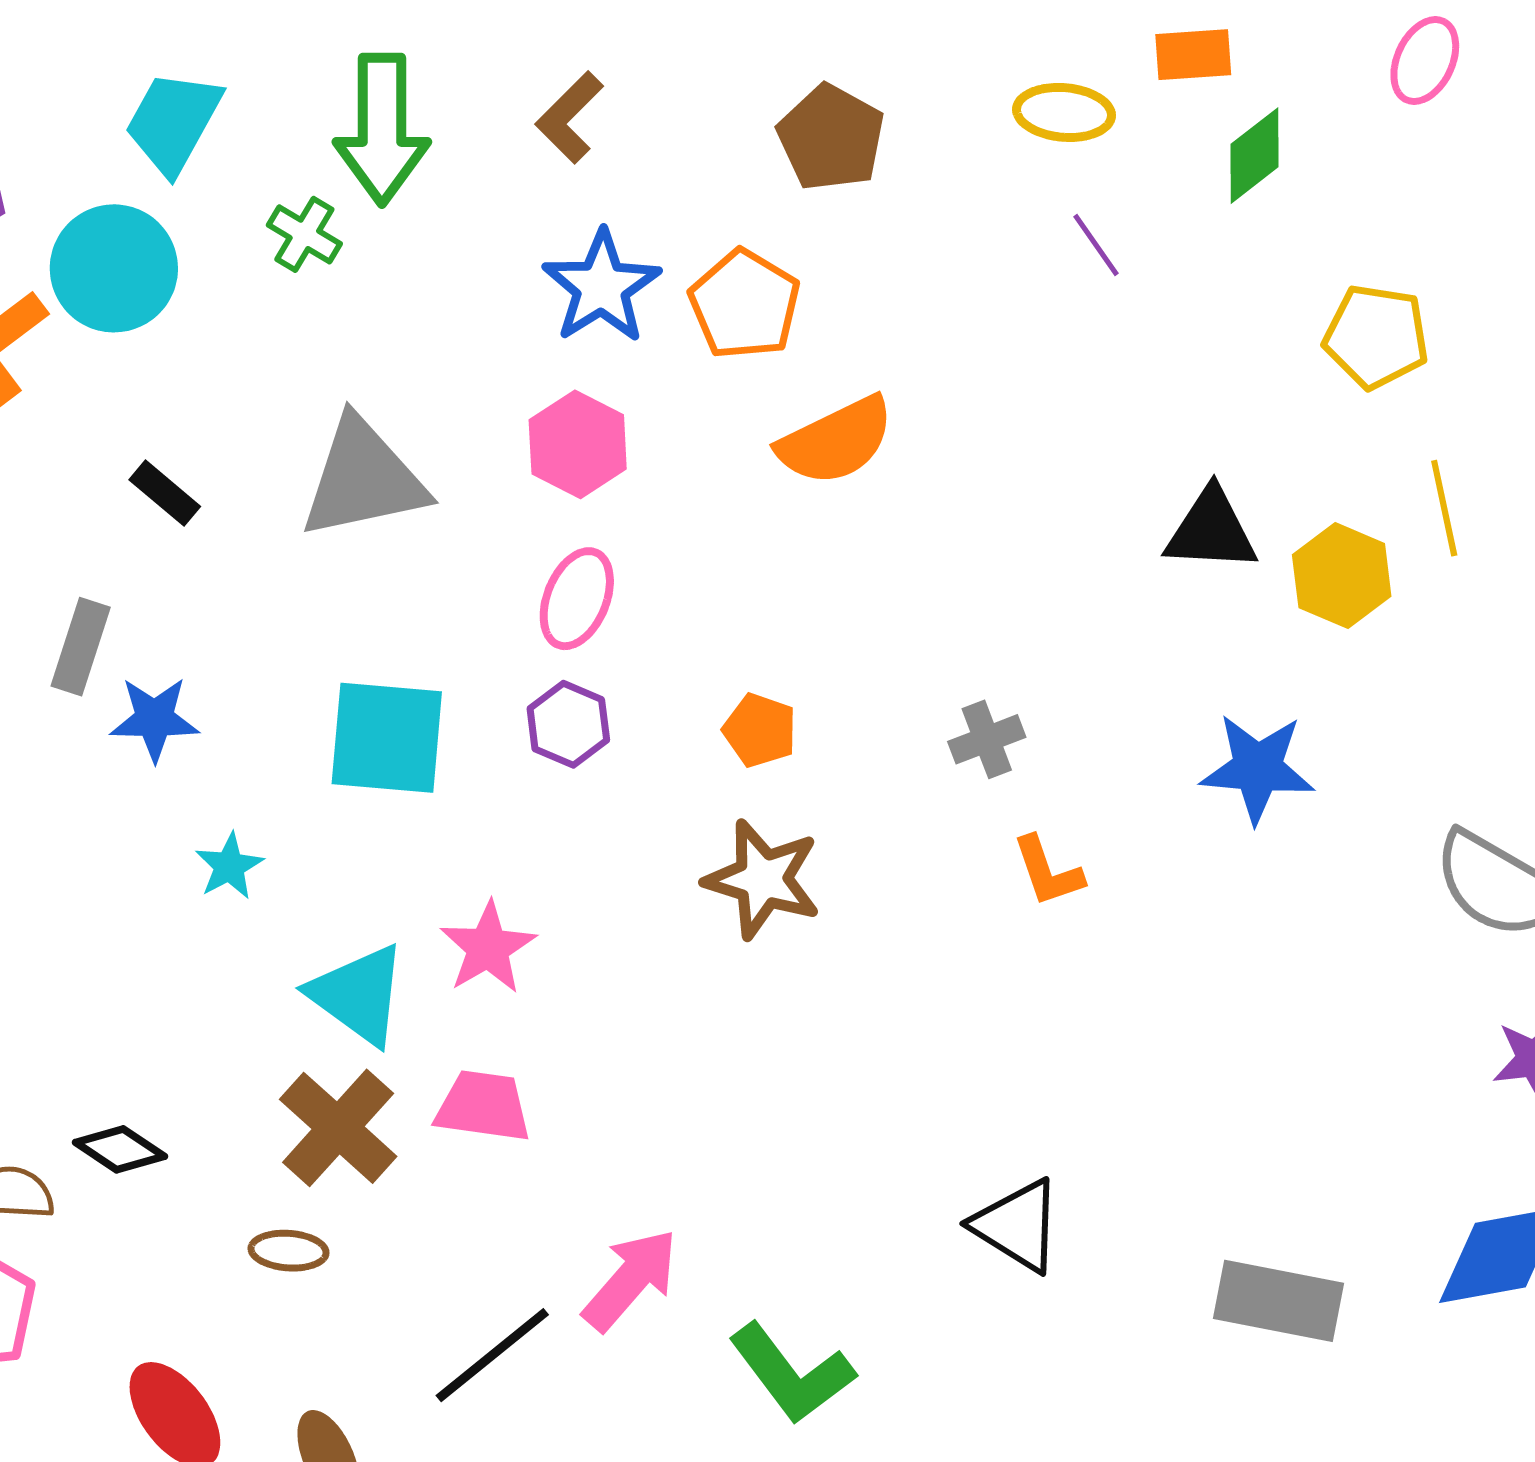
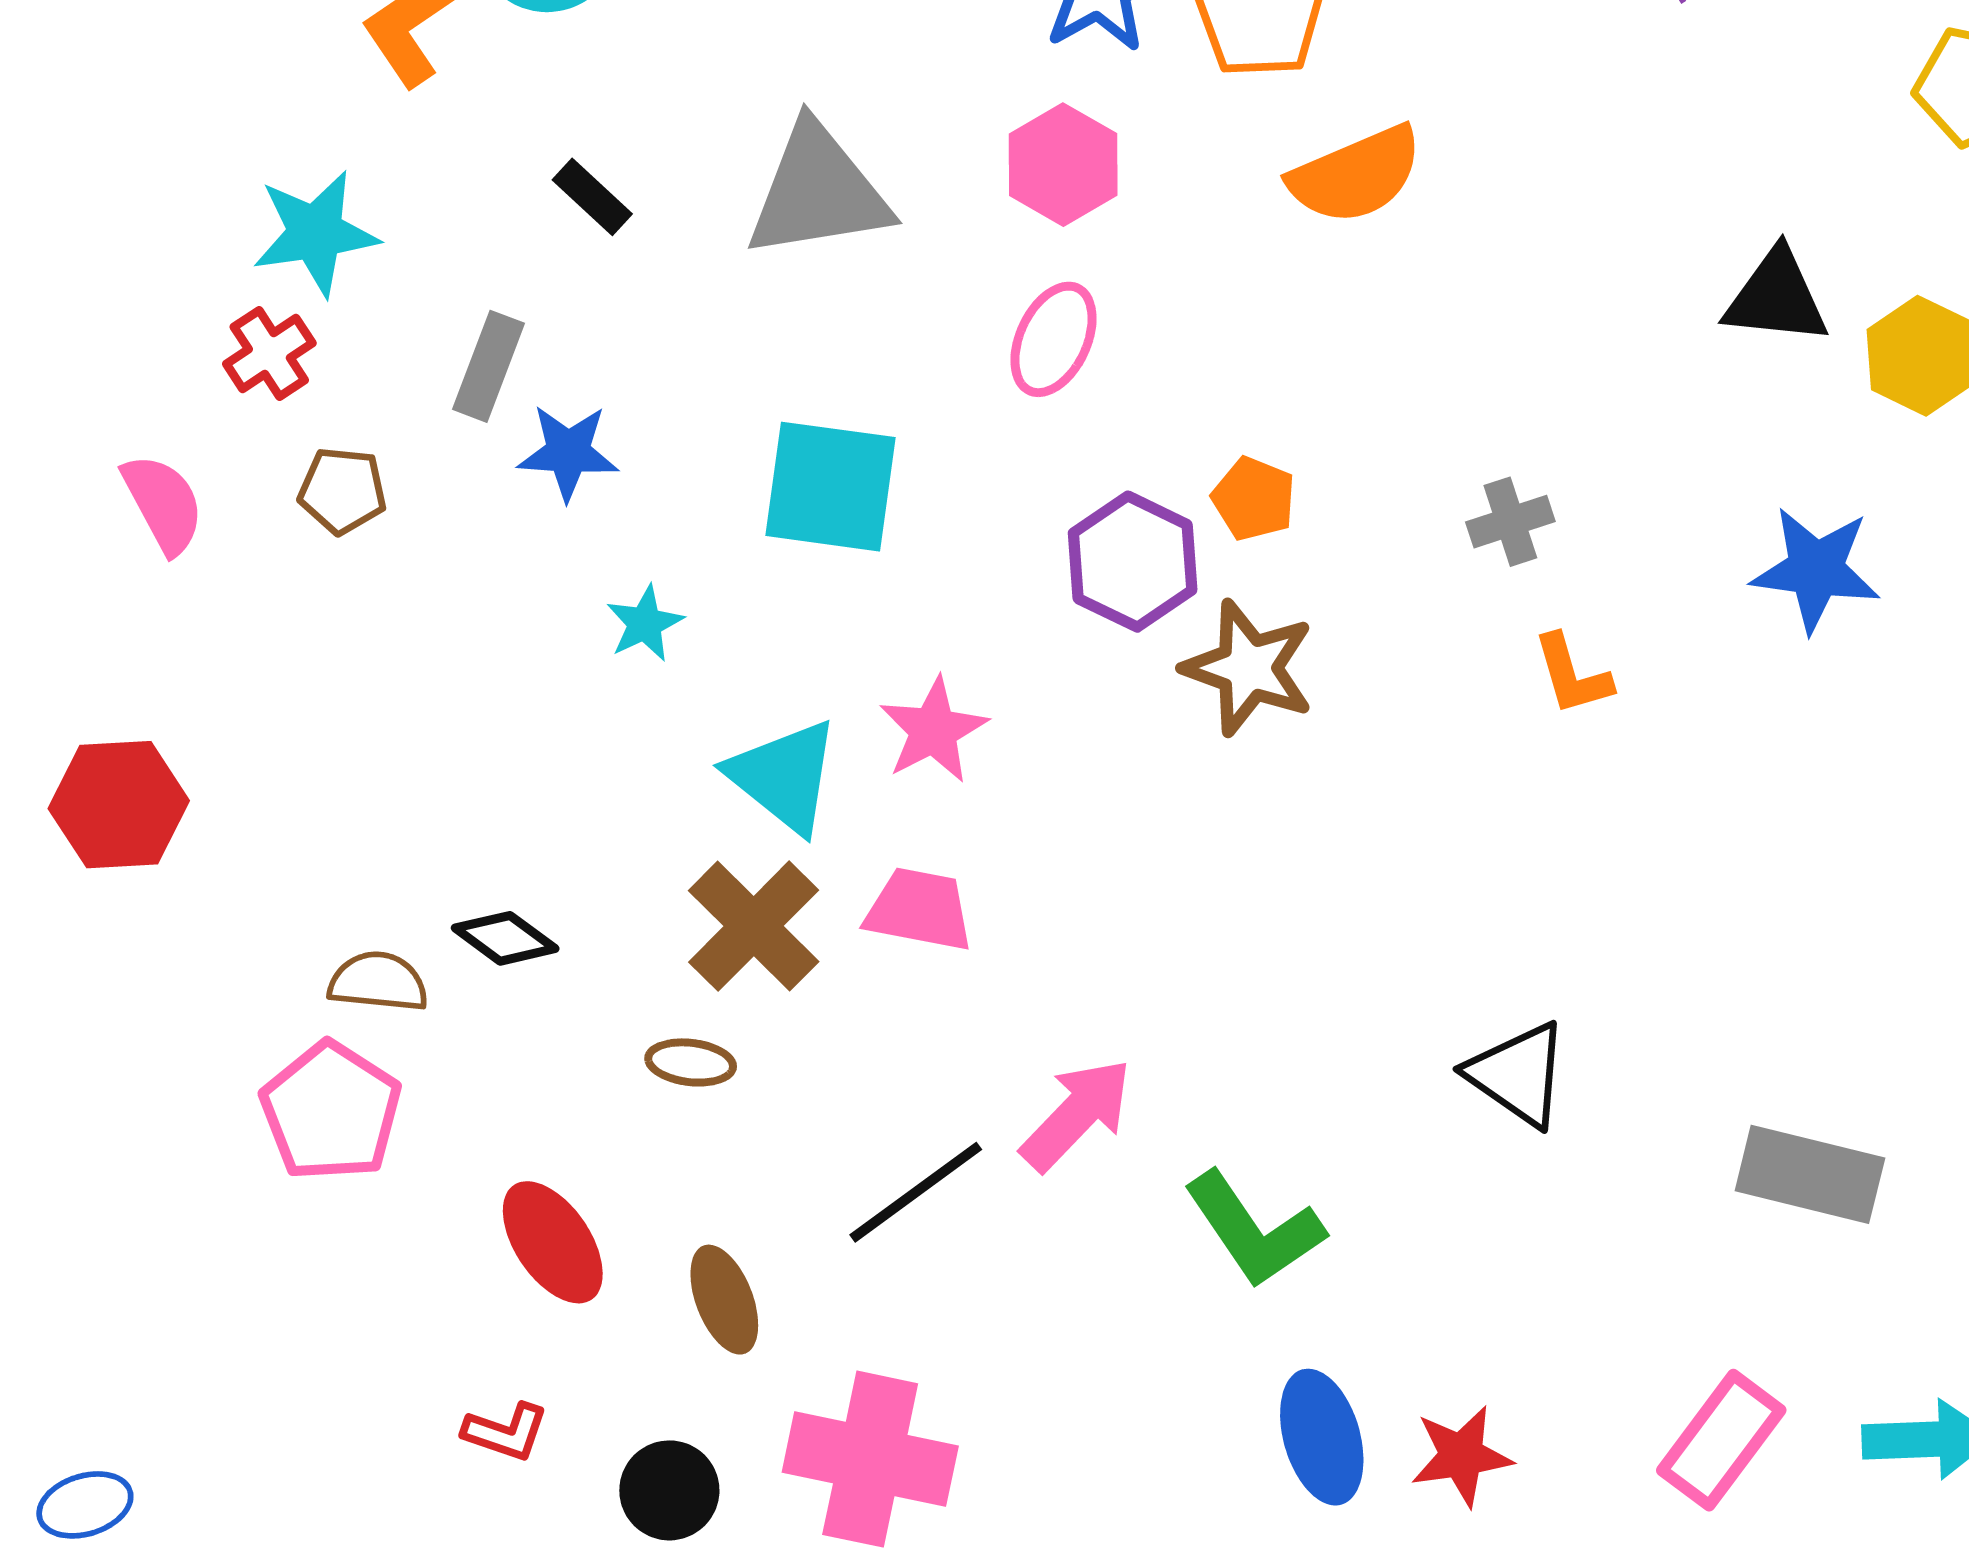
purple hexagon: (568, 724) -> (1133, 562), moved, size x1.4

